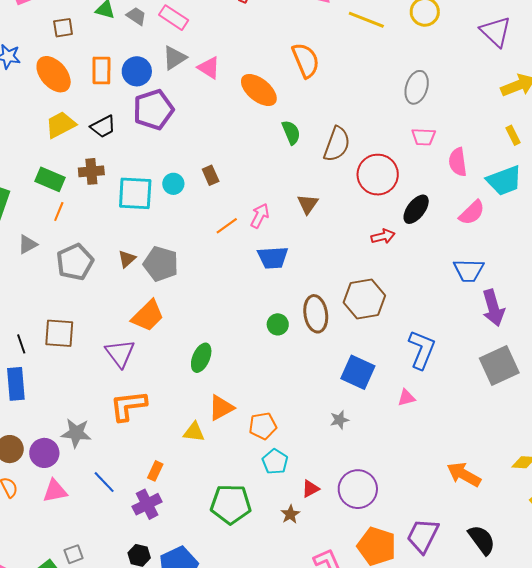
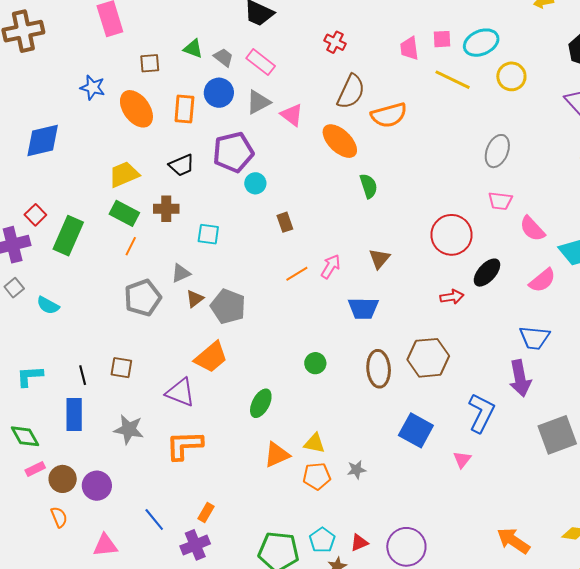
orange semicircle: (306, 60) -> (389, 115), turned 93
blue circle: (137, 71) -> (219, 93), moved
yellow trapezoid: (61, 125) -> (124, 174), moved
brown semicircle: (337, 144) -> (351, 92), moved
pink semicircle: (458, 162) -> (532, 229), turned -40
cyan circle: (173, 184) -> (255, 183), moved
cyan square: (135, 193) -> (208, 234), size x0.6
gray triangle: (28, 244) -> (181, 273), moved
blue trapezoid: (273, 258) -> (363, 308), moved
purple arrow: (493, 308) -> (520, 378), moved
green circle: (278, 324) -> (315, 363), moved
brown square: (59, 333) -> (121, 368), size x0.7
purple triangle: (120, 353) -> (180, 392), turned -36
pink triangle: (406, 398) -> (462, 460), turned -42
gray star: (339, 420) -> (356, 470), moved
yellow triangle: (194, 432) -> (314, 443), moved
gray star: (76, 433) -> (129, 429), moved
cyan pentagon: (275, 462) -> (322, 540), moved
pink triangle: (55, 491) -> (105, 545), moved

